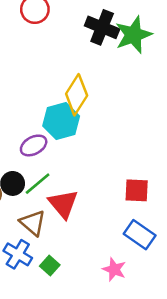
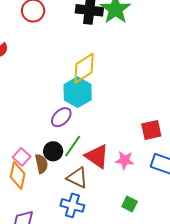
yellow diamond: (77, 95) -> (84, 68), turned 40
green square: (50, 266) -> (130, 204), moved
pink star: (114, 269) -> (125, 160), moved

